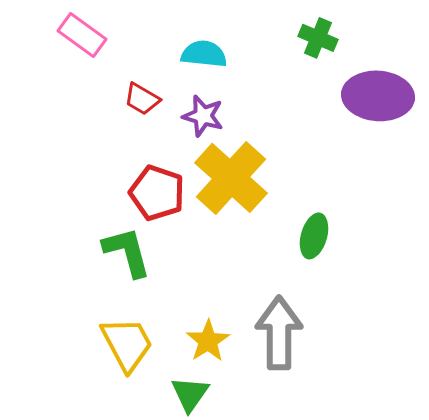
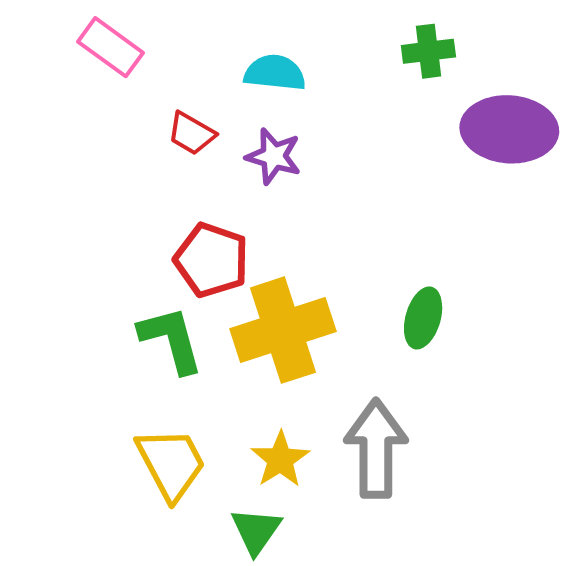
green cross: (318, 38) -> (428, 51), turned -30
yellow cross: (231, 178) -> (283, 330), moved, turned 30

